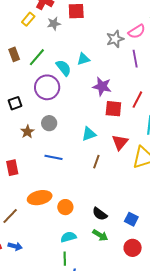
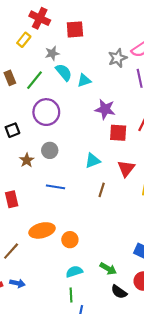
gray star: (54, 24) -> (52, 53), moved
cyan semicircle: (64, 68) -> (64, 72), moved
black semicircle: (100, 214) -> (119, 292), moved

